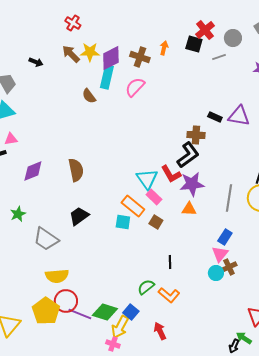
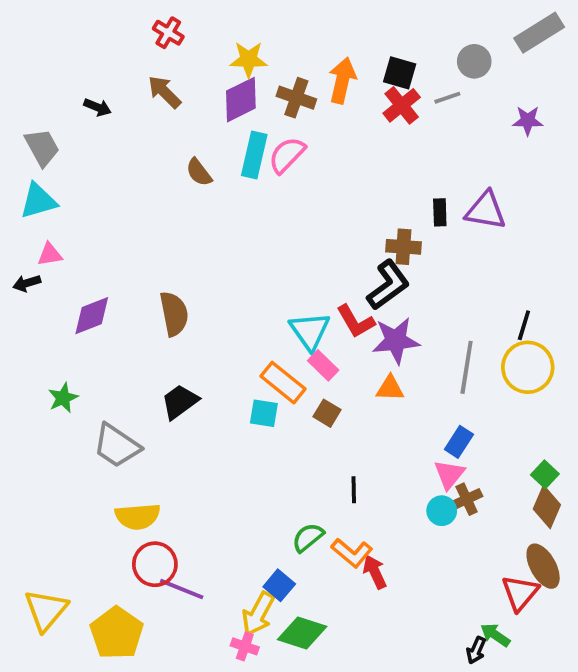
red cross: (205, 30) -> (402, 105), moved
orange arrow: (164, 48) -> (342, 80), size x1.6
yellow star: (90, 52) -> (249, 59), moved
cyan rectangle: (107, 77) -> (254, 155), moved
black rectangle: (215, 117) -> (440, 212), turned 64
yellow pentagon: (46, 311) -> (117, 633), moved
green diamond: (105, 312) -> (302, 633), moved
red arrow: (160, 331) -> (375, 572), moved

